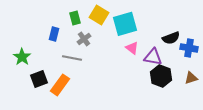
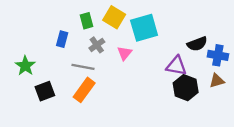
pink triangle: (132, 48) -> (124, 53), moved, turned 32
brown triangle: (191, 78) -> (217, 81), moved
orange rectangle: (60, 85) -> (84, 90), moved

